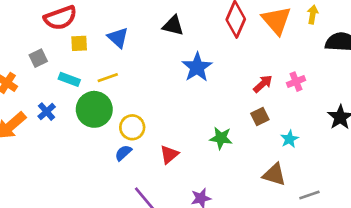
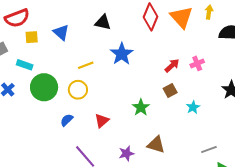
yellow line: (108, 78) -> (86, 65), moved
yellow circle: (132, 127) -> (78, 90), moved
green star: (221, 138) -> (141, 107), turned 30
brown triangle: (274, 175) -> (156, 145), moved

